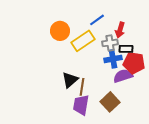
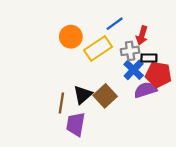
blue cross: (113, 59) -> (134, 70), turned -36
brown line: (82, 87) -> (61, 103), moved
brown square: (110, 102) -> (105, 96), moved
purple trapezoid: (81, 105) -> (76, 124), moved

